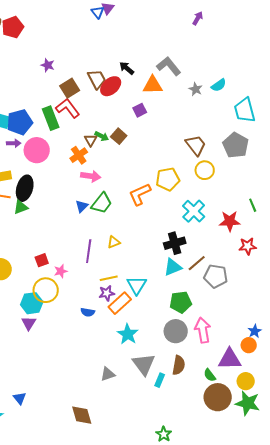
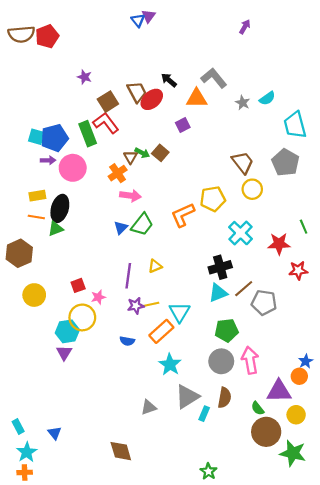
purple star: (107, 293) -> (136, 306), moved
gray triangle: (144, 364) -> (187, 397), turned 35
green star: (248, 403) -> (293, 453), moved

